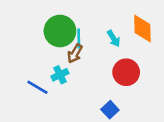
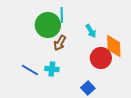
orange diamond: (142, 29) -> (114, 46), moved
cyan line: (79, 39) -> (62, 15), moved
cyan cross: (60, 75) -> (52, 69), moved, turned 32

